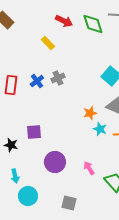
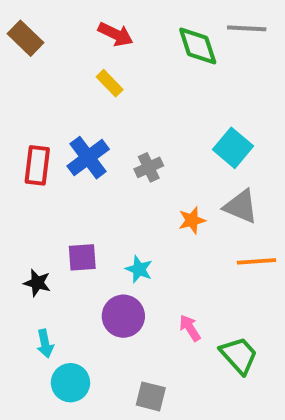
red arrow: (64, 21) -> (116, 34), moved
gray cross: (58, 78) -> (149, 167), moved
blue cross: (37, 81) -> (88, 158), size x1.5
cyan star: (100, 129) -> (139, 269), moved

